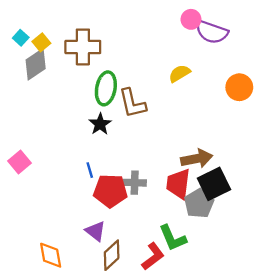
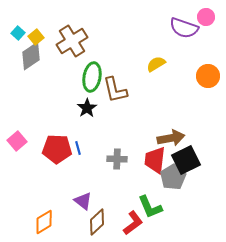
pink circle: (191, 19) -> (206, 17), moved
brown cross: (83, 47) -> (72, 41), turned -32
red pentagon: (110, 191) -> (57, 149), moved
orange diamond: (51, 255) -> (44, 222), turned 70

